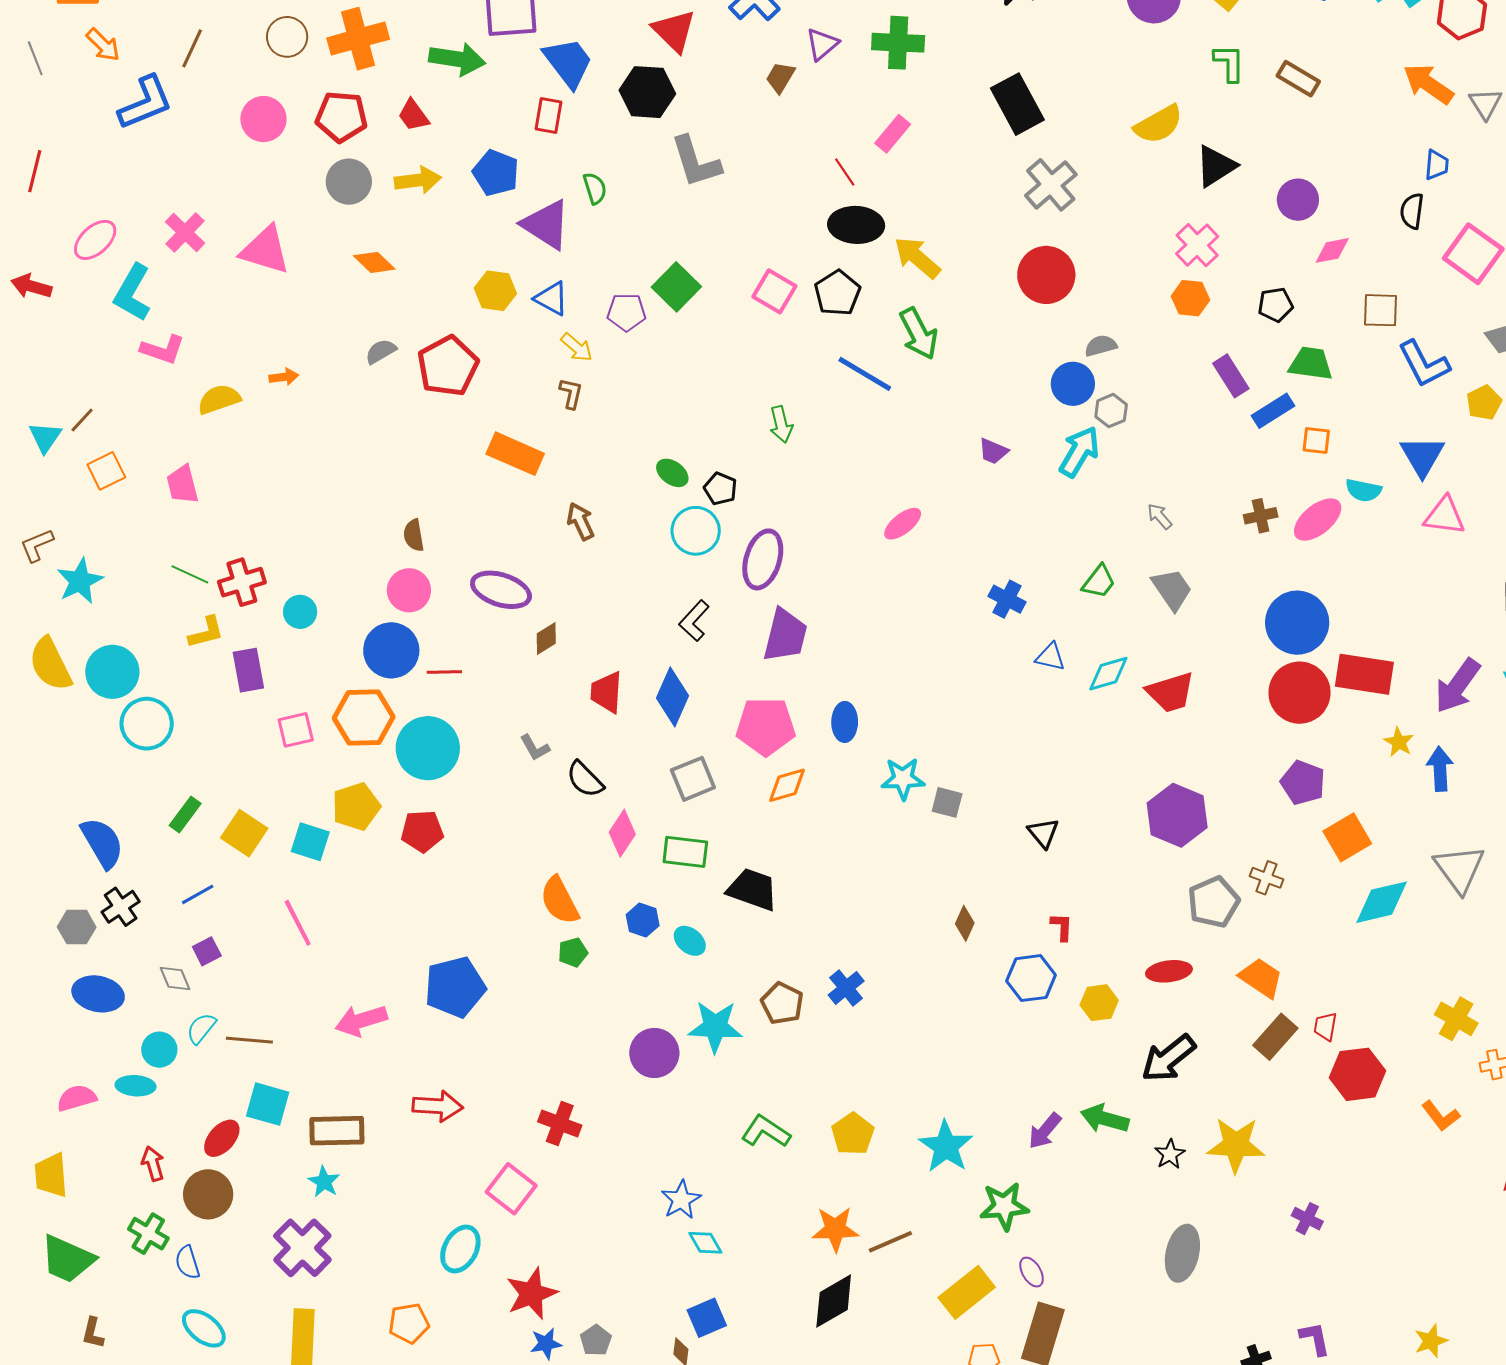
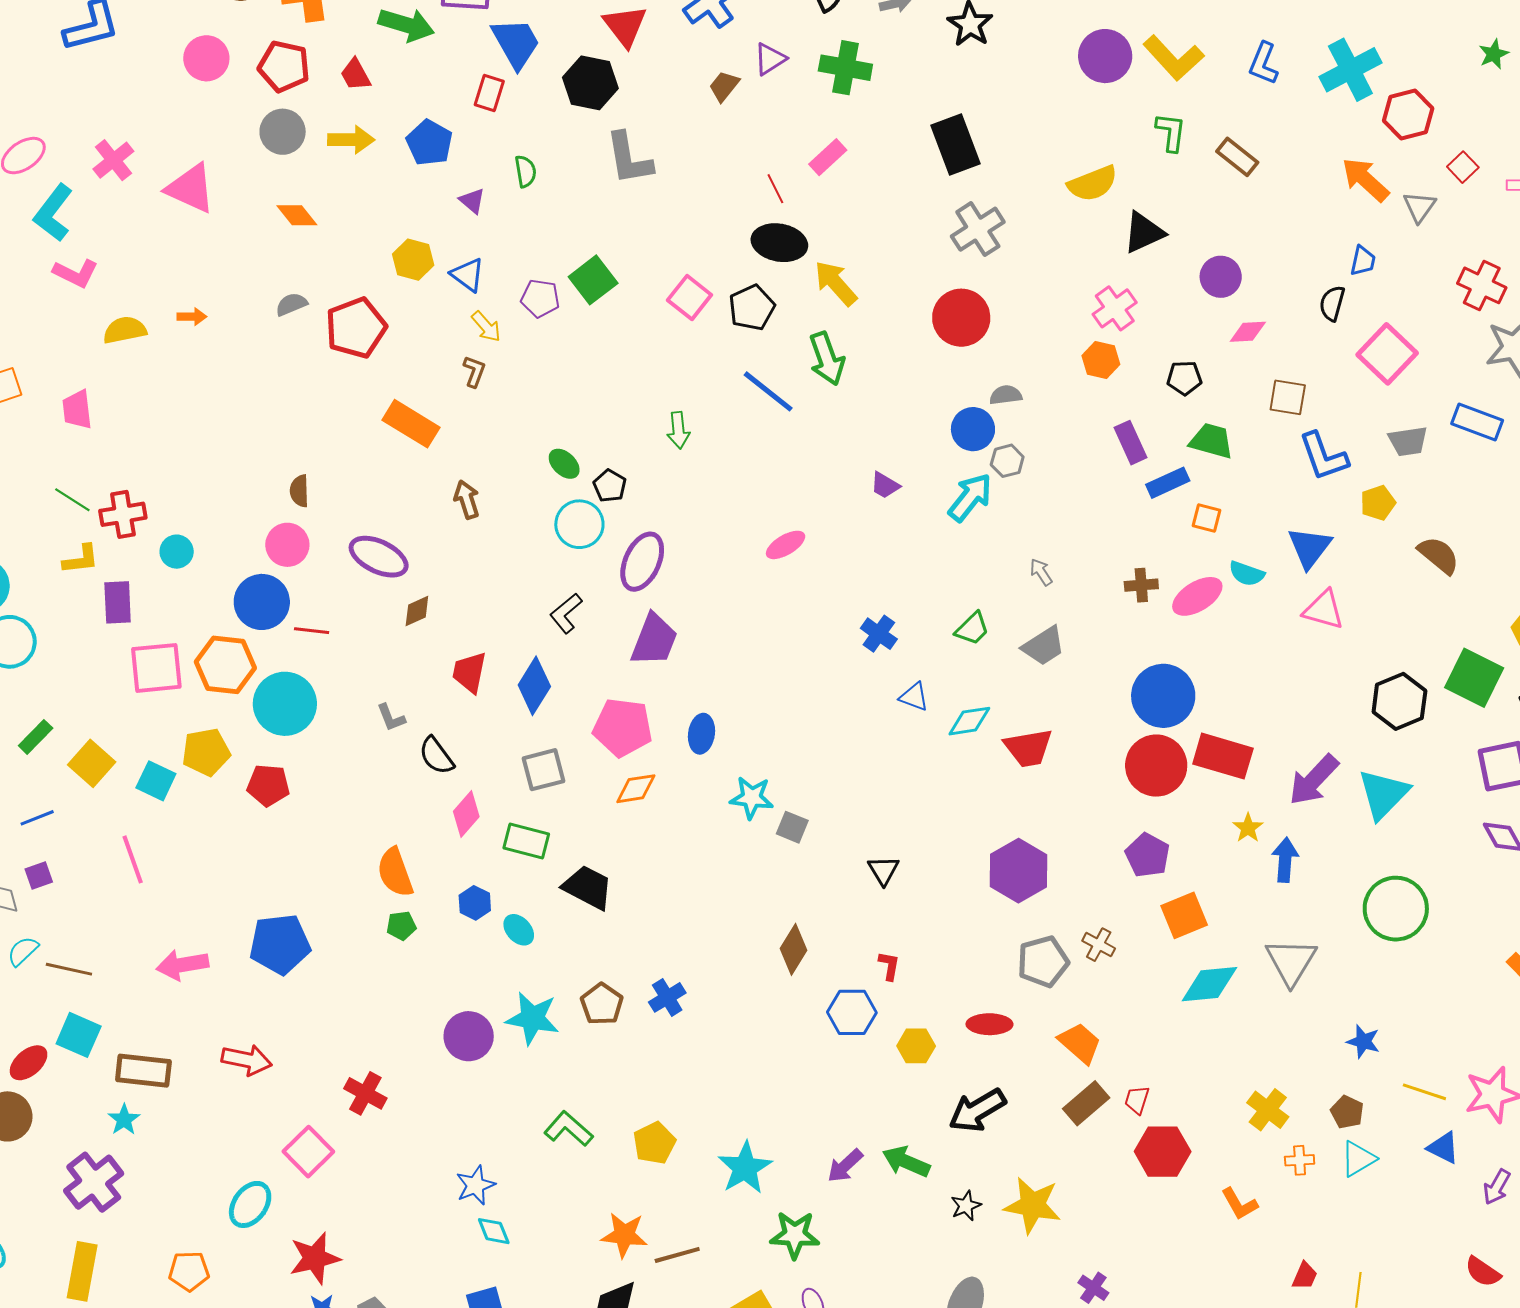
purple triangle: (546, 225) -> (472, 201), size x0.5
gray trapezoid: (1172, 589) -> (1044, 646), turned 84
pink square: (296, 730) -> (156, 668), size x1.5
brown diamond: (965, 923) -> (793, 949), size x1.4

